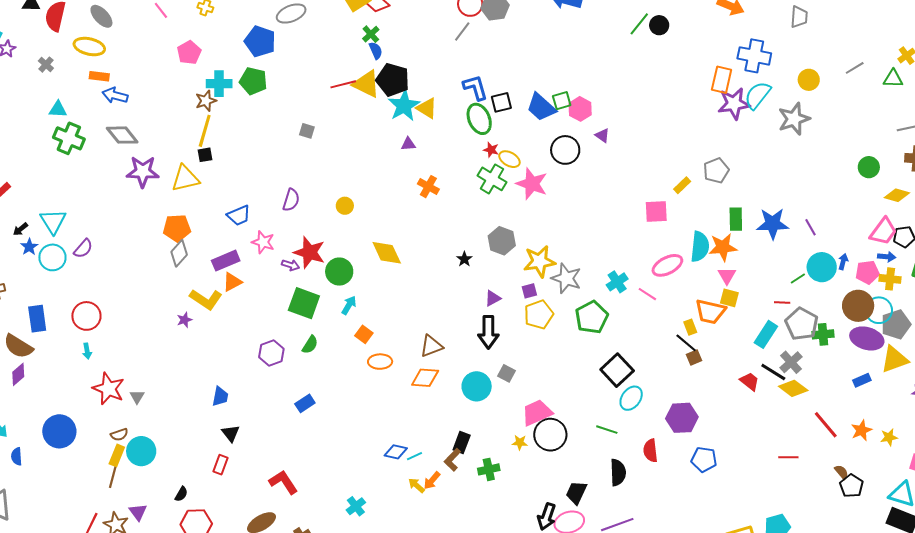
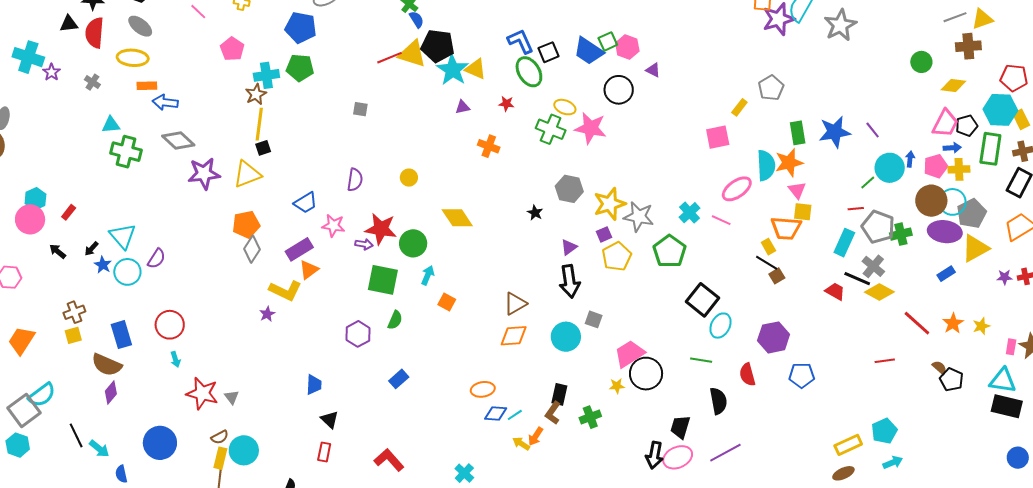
red star: (491, 150) -> (506, 104), moved
orange ellipse: (380, 362) -> (483, 389), moved

